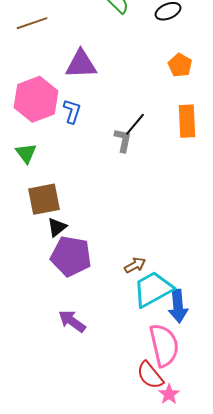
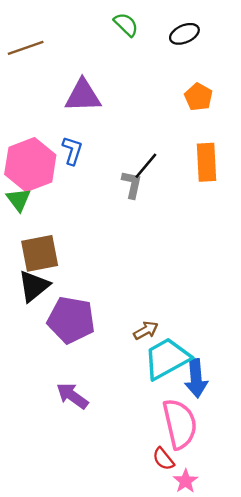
pink hexagon: (36, 99) -> (30, 165), moved
black triangle: (57, 227) -> (34, 286), moved, size x1.4
red semicircle: (150, 375) -> (163, 459), size x0.7

